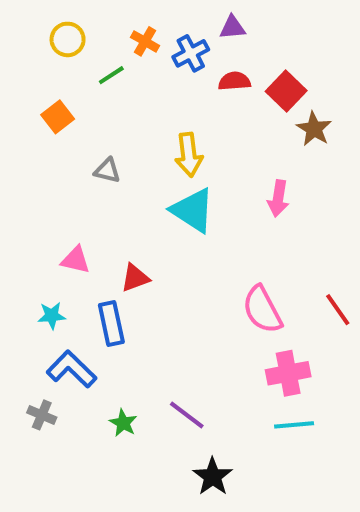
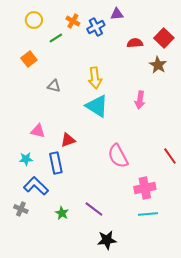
red semicircle: (234, 81) -> (135, 43), moved
red square: (286, 91) -> (164, 38), moved
pink semicircle: (262, 310) -> (118, 156), moved
black star: (213, 477) -> (107, 240), turned 30

